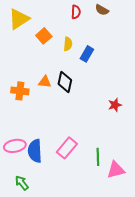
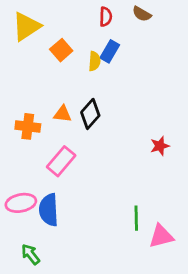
blue rectangle: (87, 54) -> (110, 51), moved
black diamond: (65, 82) -> (90, 114), turned 30
pink rectangle: (67, 148) -> (61, 161), moved

